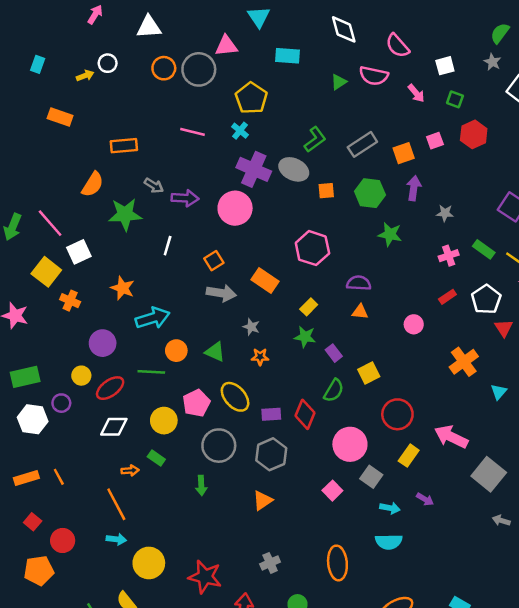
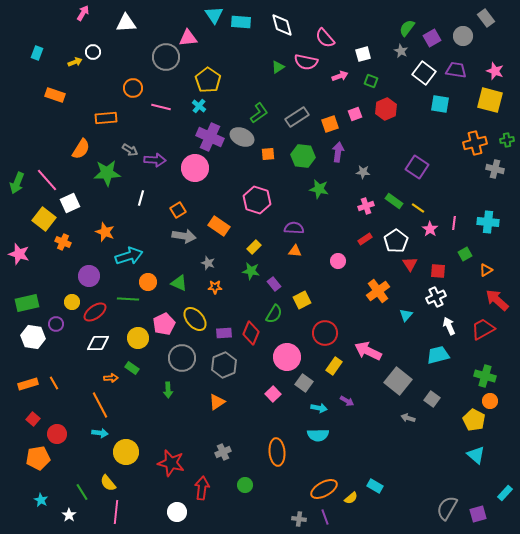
cyan rectangle: (288, 56) -> (241, 22), moved
orange circle: (164, 68) -> (133, 88), moved
pink arrow: (416, 93) -> (340, 76), turned -70

